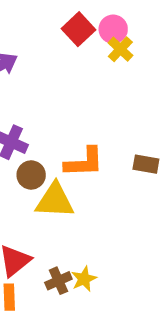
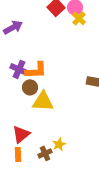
orange L-shape: (84, 162) -> (36, 70), moved
brown cross: (58, 281) -> (45, 153), moved

